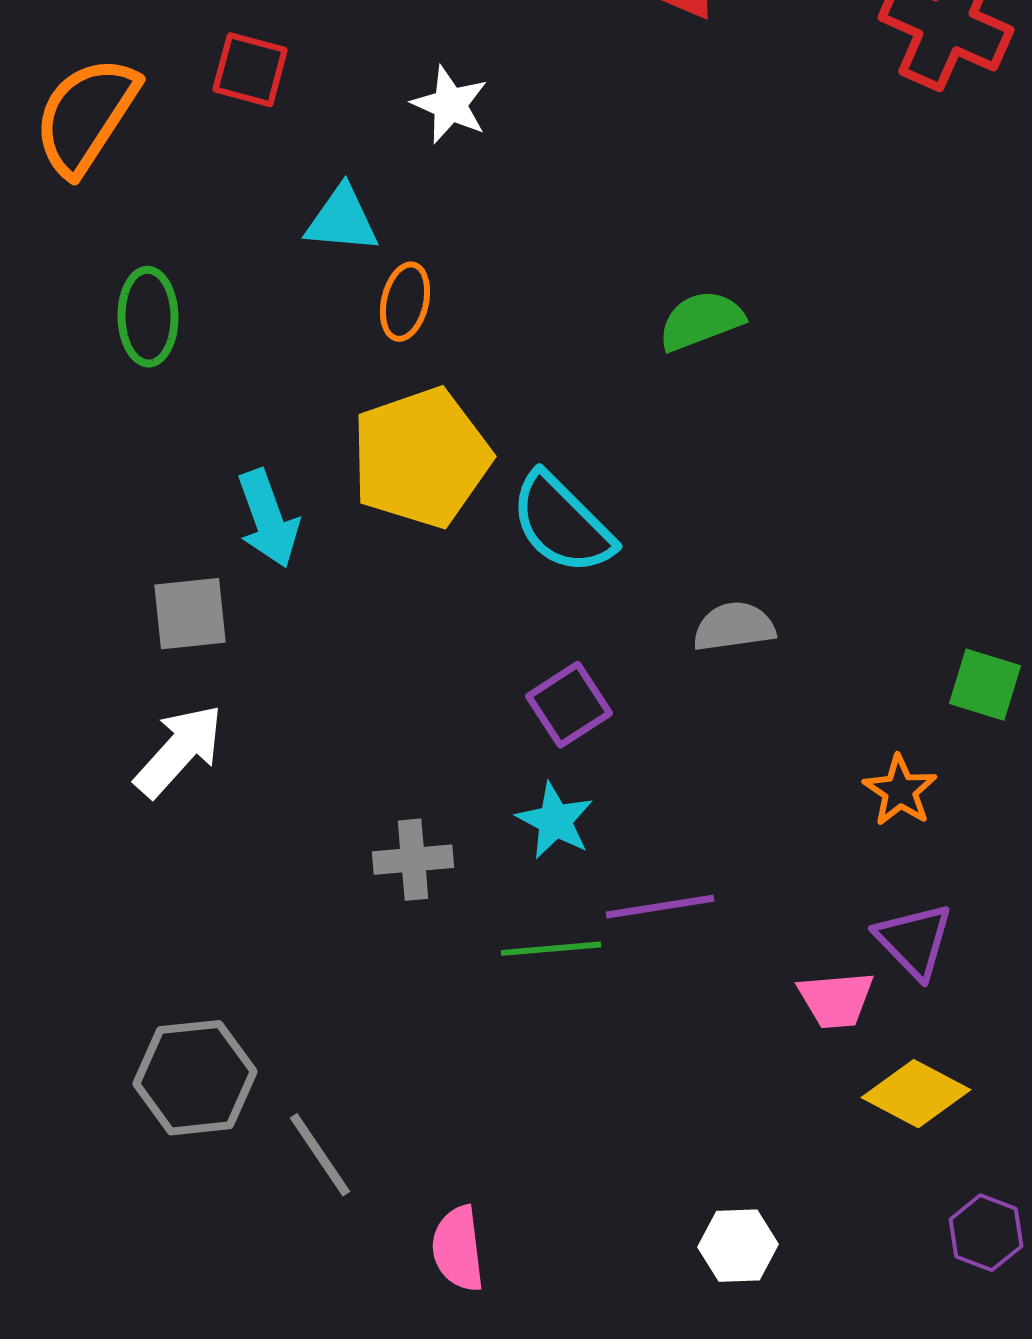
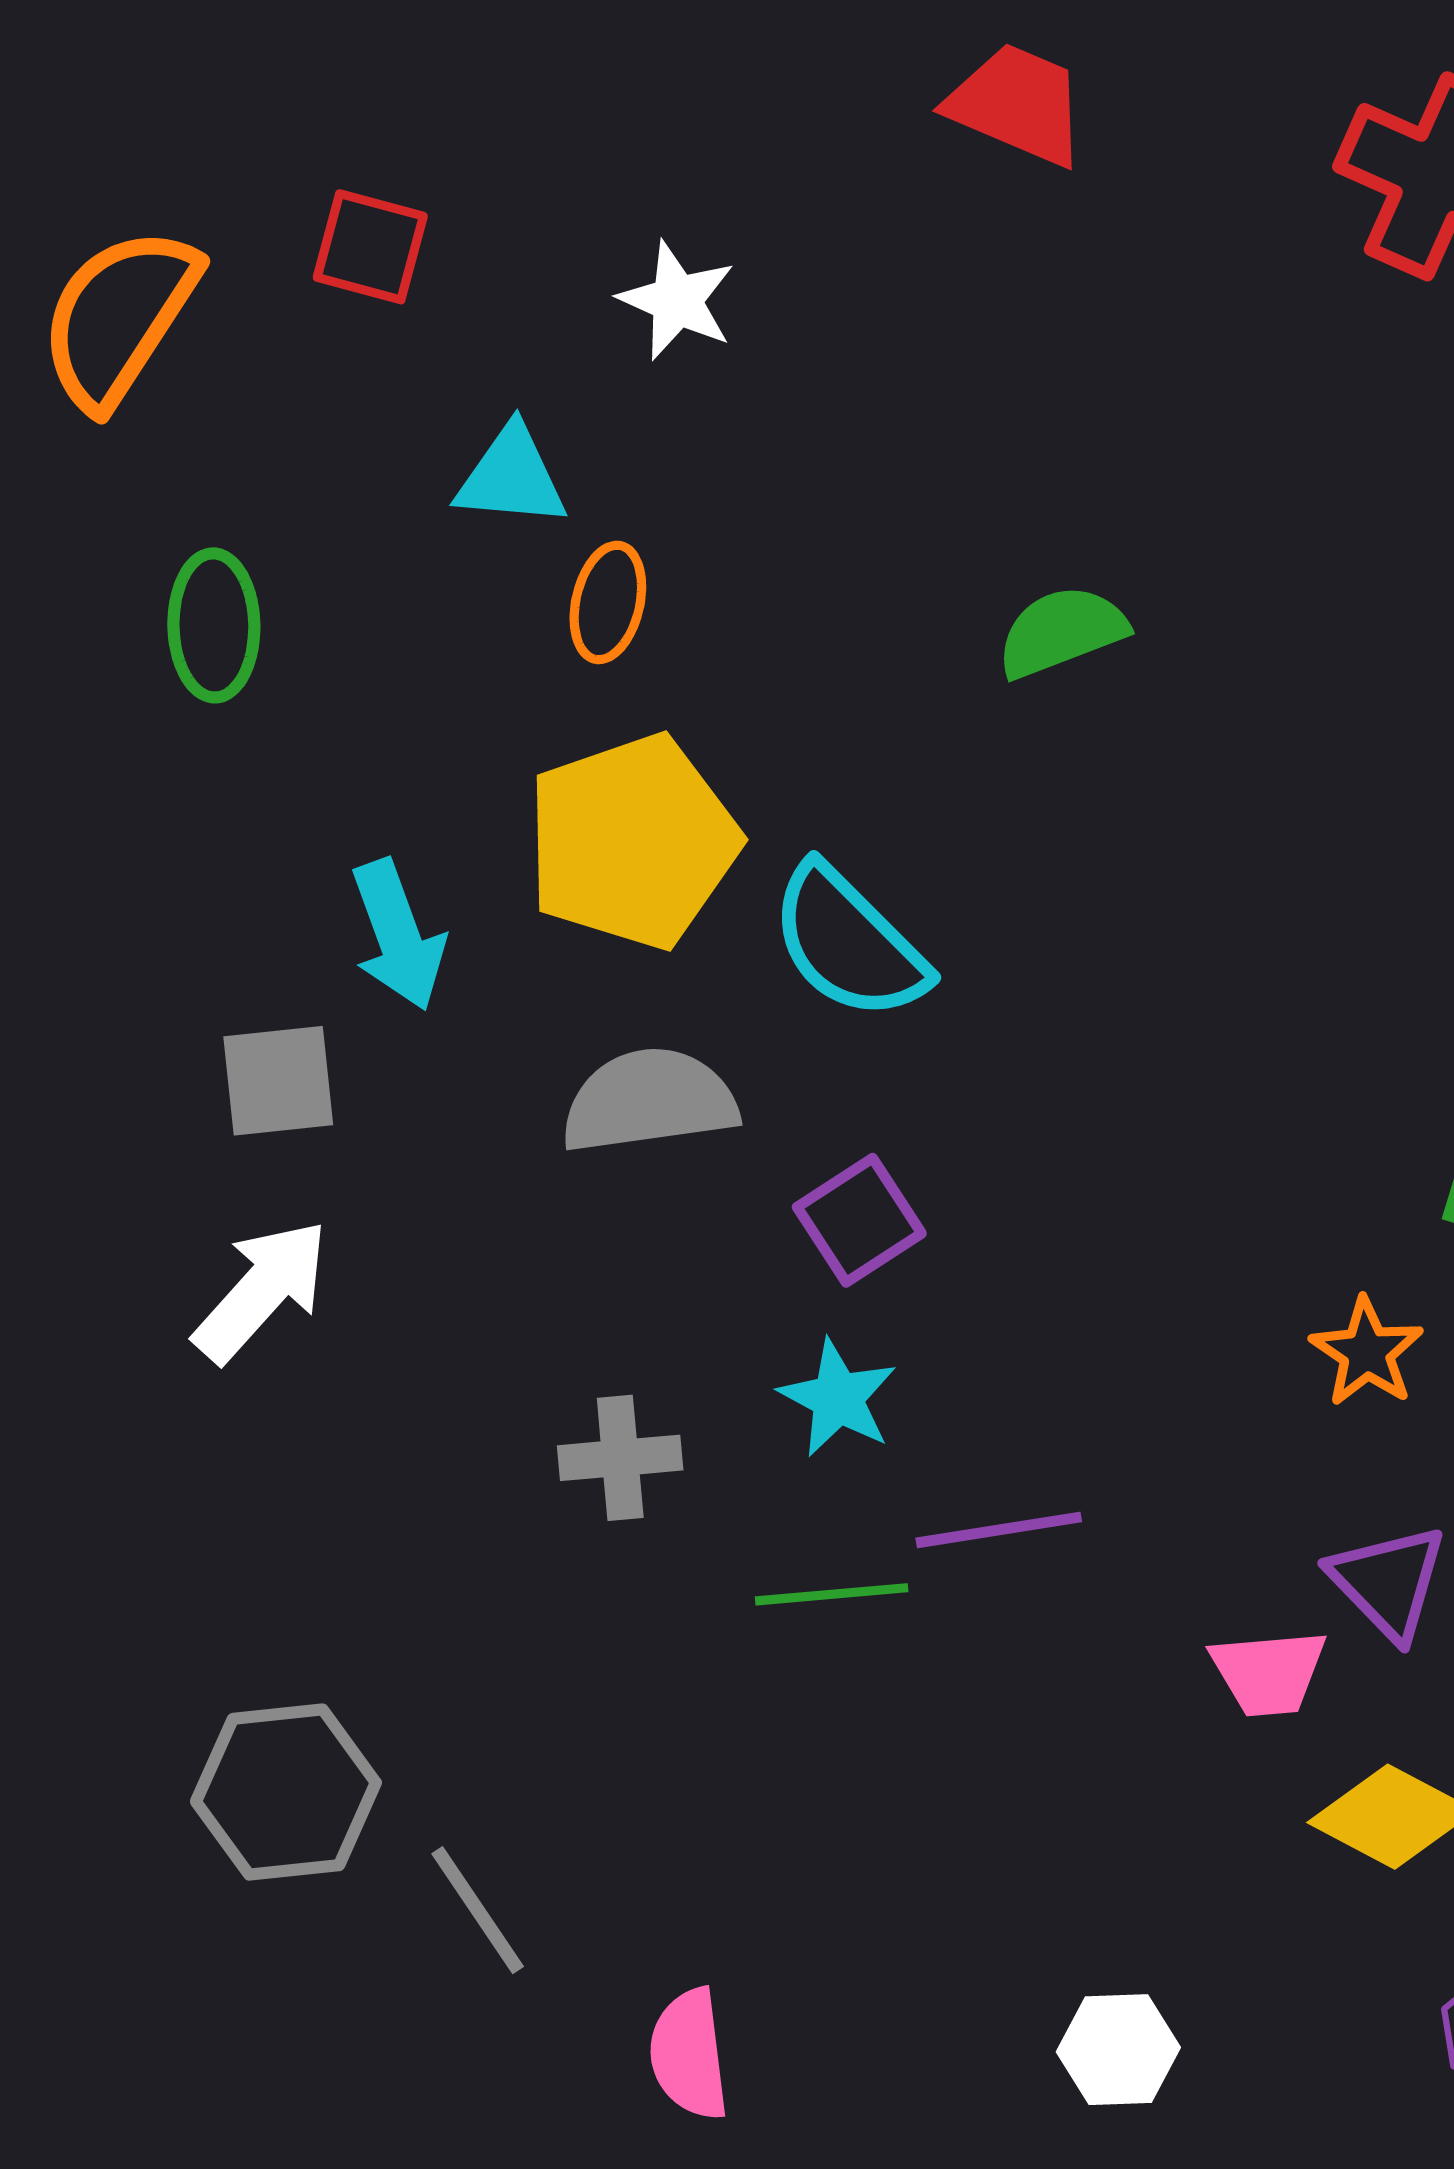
gray semicircle: (734, 627) -> (649, 1101), moved, size x1.4

